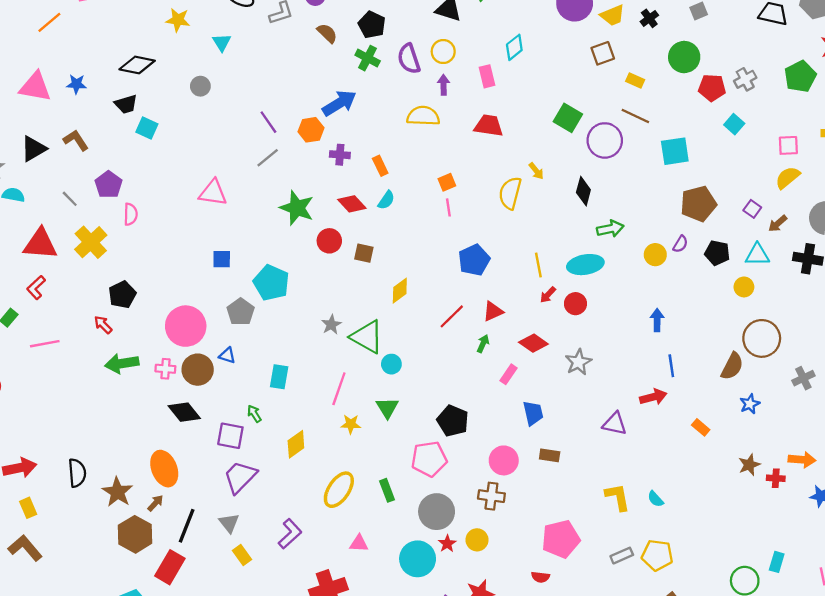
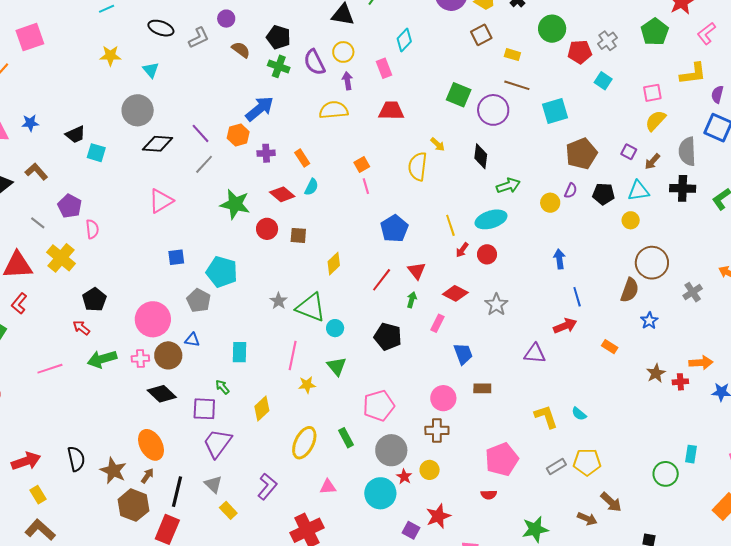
black diamond: (137, 65) -> (158, 144), moved
gray circle: (200, 86) -> (138, 110), size x1.8
pink triangle: (213, 193) -> (161, 201), turned -32
red triangle: (493, 311) -> (417, 271), turned -36
pink line: (45, 344) -> (50, 369), moved
black pentagon: (453, 421) -> (388, 337), moved

